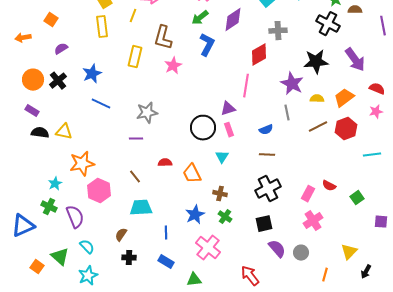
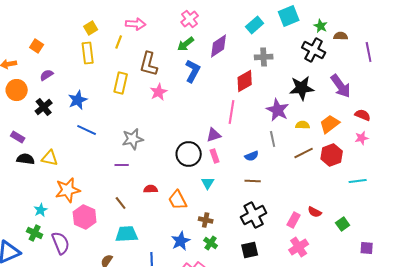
orange circle: (33, 80) -> (17, 90), moved

